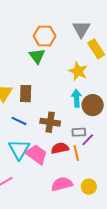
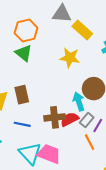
gray triangle: (81, 29) -> (62, 14), turned -42
cyan arrow: (77, 98) -> (79, 102), moved
gray rectangle: (79, 132) -> (87, 120), turned -32
red semicircle: (60, 148) -> (70, 119), moved

